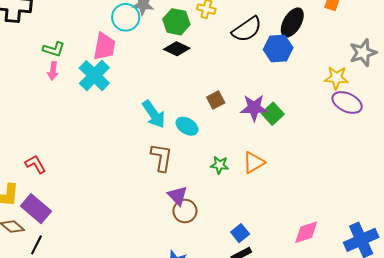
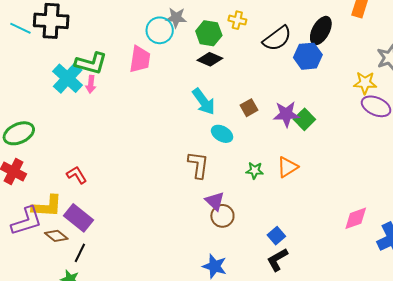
green L-shape: (54, 49) -> (91, 63), size x1.5
cyan cross: (94, 76) -> (68, 78), moved
cyan arrow: (154, 114) -> (204, 102), moved
pink diamond: (306, 232) -> (356, 218), moved

